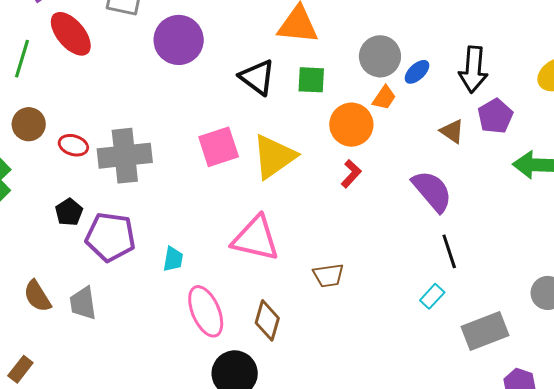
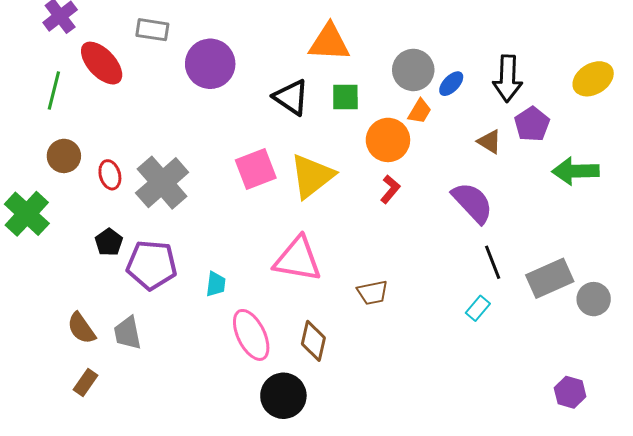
red ellipse: (73, 145) -> (110, 175), turned 60
gray cross: (125, 156) -> (162, 183), turned -32
gray rectangle: (485, 331) -> (550, 278), moved
brown rectangle: (20, 369) -> (85, 383), moved

